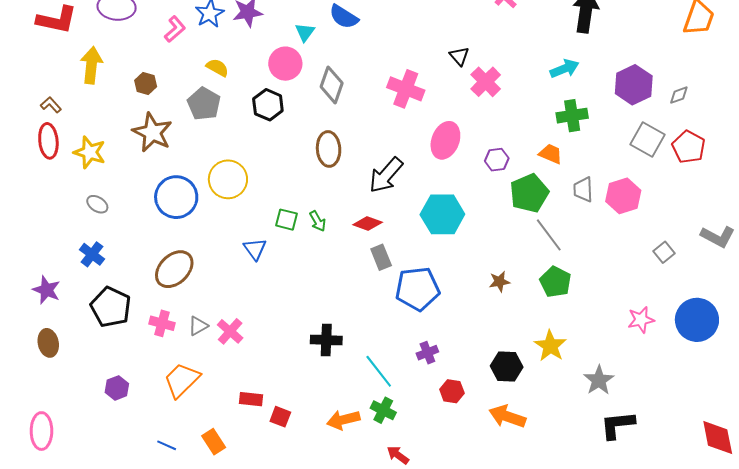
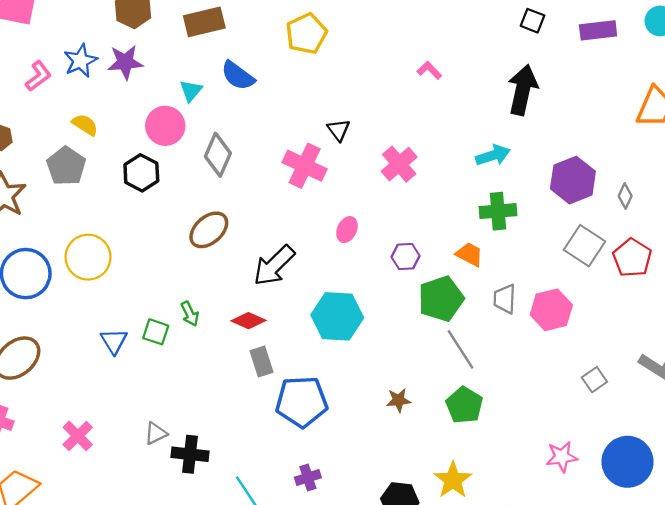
black triangle: (459, 56) -> (339, 130), moved
gray diamond: (679, 95) -> (625, 196), turned -50
pink ellipse: (445, 140) -> (347, 230), size x0.6
brown ellipse: (329, 149) -> (209, 230), turned 48
green square: (287, 220) -> (156, 332), moved
gray triangle: (198, 326) -> (156, 433), moved

